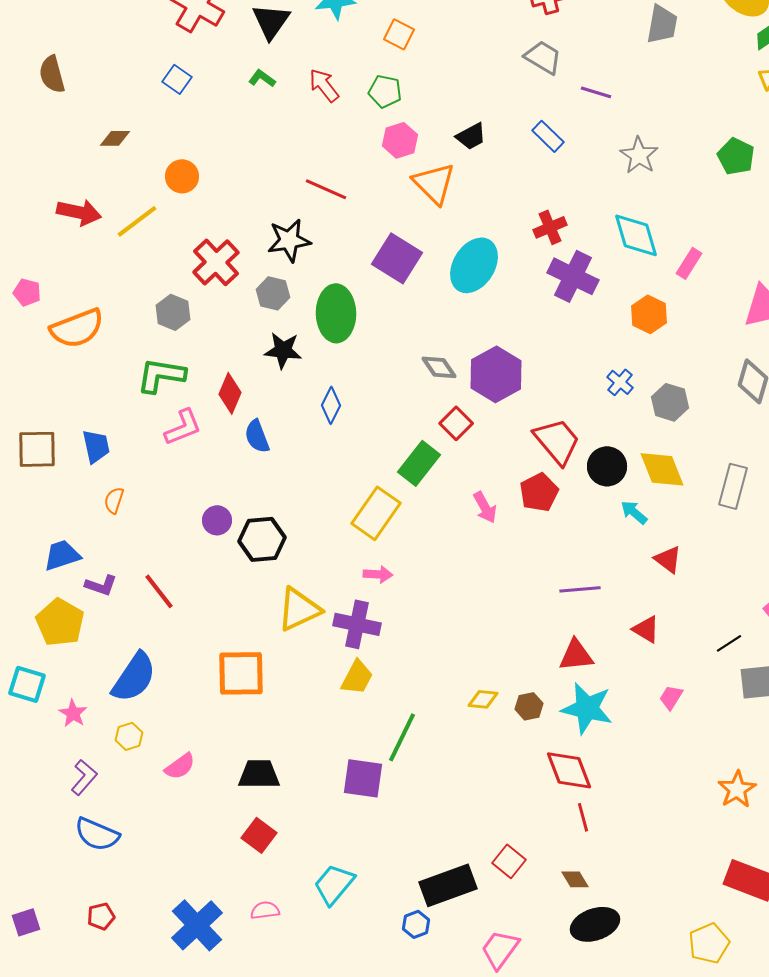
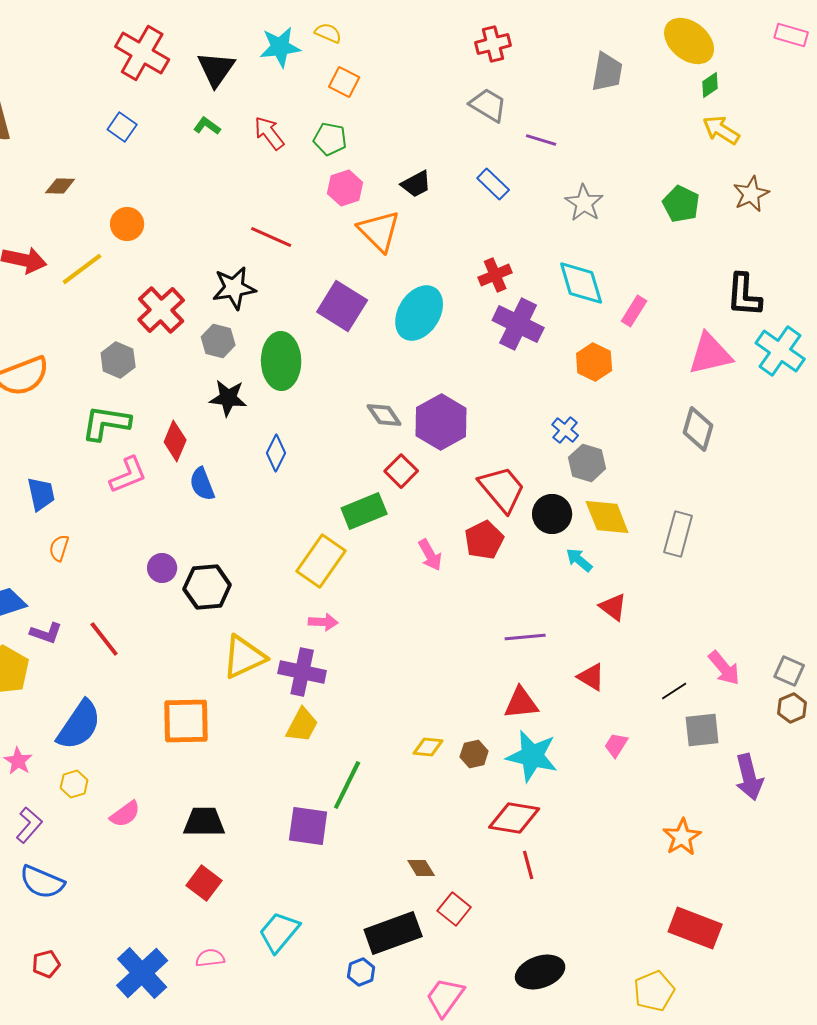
gray hexagon: (670, 402) -> (587, 463), moved
green rectangle: (419, 463) -> (364, 511), turned 30
red diamond: (569, 770) -> (514, 818), turned -60
brown diamond: (575, 879) -> (421, 868), moved

